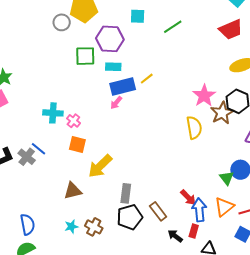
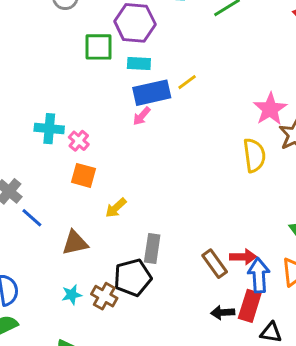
blue line: (39, 149) -> (32, 218), moved
yellow arrow: (100, 166) -> (116, 208), size x0.6
red arrow: (188, 197) -> (243, 257), turned -48
brown rectangle: (158, 211) -> (215, 264), moved
black pentagon: (130, 217) -> (133, 278), moved
red rectangle: (194, 231) -> (250, 306), size x1.5
black arrow: (175, 236) -> (223, 313), turned -42

